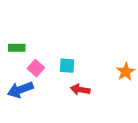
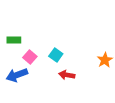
cyan square: (67, 66) -> (56, 55), turned 32

